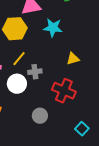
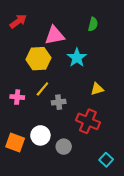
cyan star: (53, 28) -> (77, 58), turned 30
white circle: (17, 84) -> (40, 135), moved

